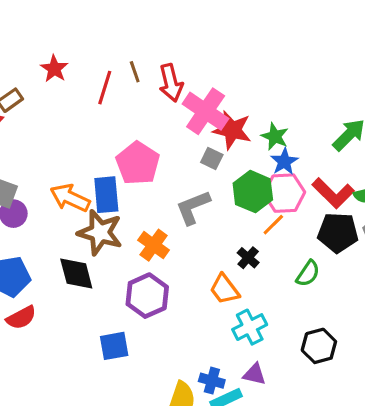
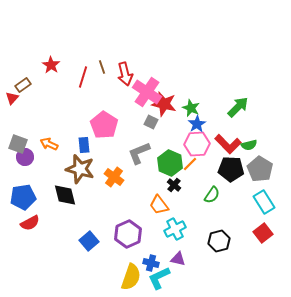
green hexagon: (253, 192) -> (170, 163), moved
blue rectangle: (106, 195) -> (84, 145), size x0.7
orange arrow: (70, 198) -> (49, 144), moved, size x0.7
purple hexagon: (147, 296) -> (128, 234), moved
blue square: (114, 346) -> (89, 241), turned -30

